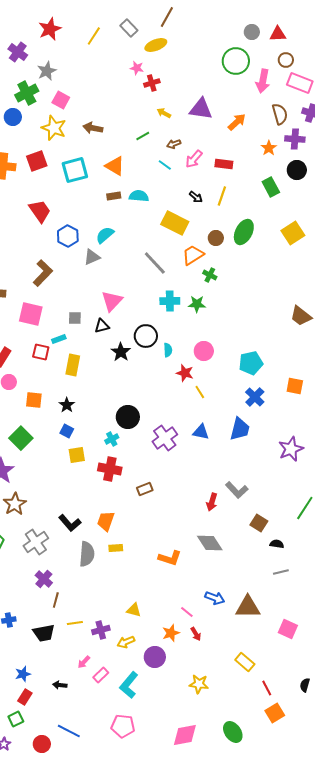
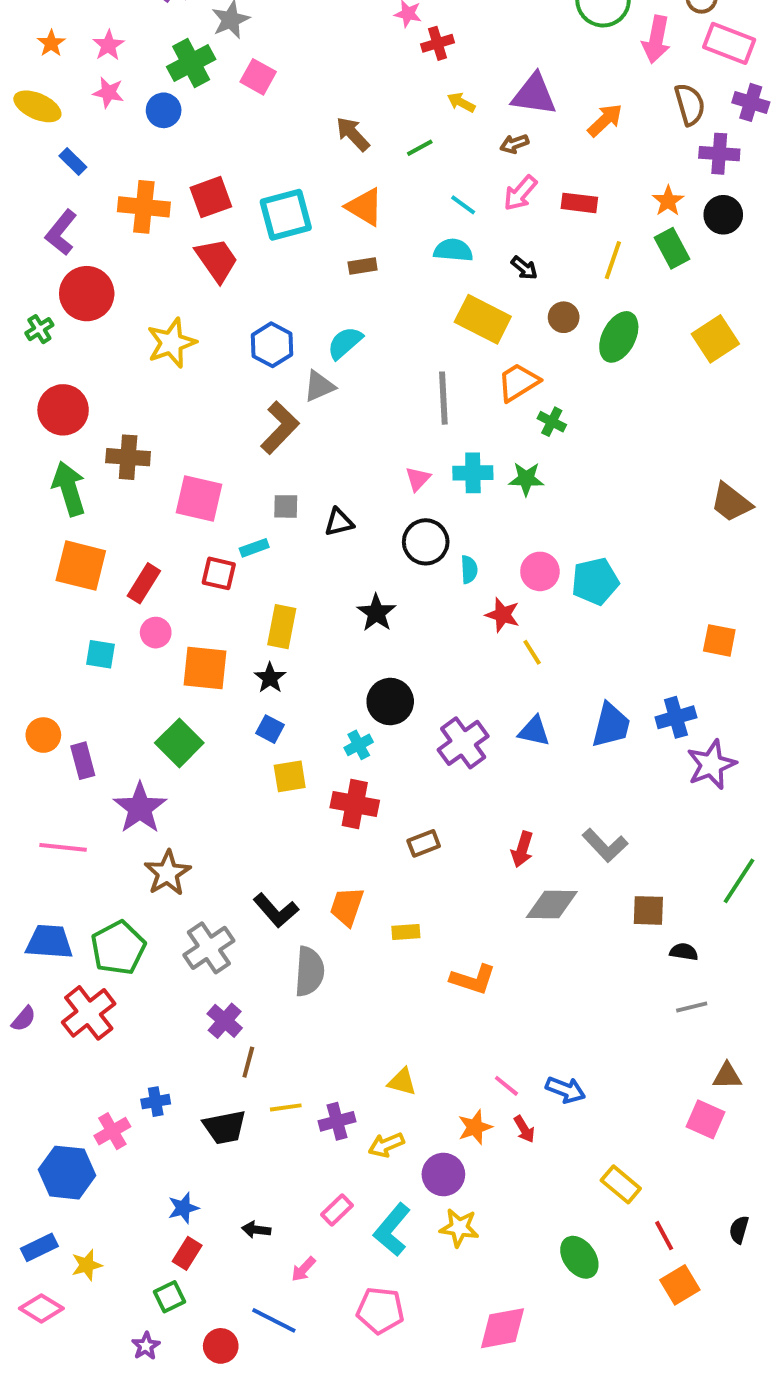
yellow star: (54, 128) -> (171, 343), moved, turned 30
brown arrow: (93, 128) -> (353, 134), moved, turned 36
brown arrow: (174, 144) -> (514, 144), moved
orange star: (269, 148) -> (668, 201), moved
cyan semicircle: (139, 196) -> (453, 250), moved
yellow line: (222, 196) -> (613, 260), moved
red trapezoid: (40, 211) -> (217, 260), moved
brown circle: (216, 238) -> (564, 317), moved
gray line: (155, 263) -> (443, 398), turned 40
brown L-shape: (43, 273) -> (280, 428), moved
pink triangle: (112, 301) -> (418, 479), moved, size x0.6
black star: (121, 352) -> (376, 613), moved
cyan pentagon: (251, 363) -> (595, 581), moved
yellow rectangle: (73, 365) -> (282, 627), moved
blue cross: (255, 397) -> (676, 717), moved, turned 30
orange square: (34, 400) -> (205, 668), size x1.4
red arrow: (212, 502) -> (522, 849), moved
brown square: (259, 523) -> (648, 910), turned -30
gray diamond: (210, 543) -> (552, 905), moved, turned -56
yellow rectangle: (116, 548) -> (406, 932), moved
blue arrow: (215, 598) -> (566, 1090), moved
brown triangle: (248, 607) -> (727, 1076), moved, size x0.6
pink arrow: (84, 662) -> (303, 1269), moved
yellow star: (199, 684) -> (459, 1228), moved
green ellipse: (233, 732) -> (579, 1257), moved

